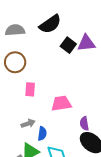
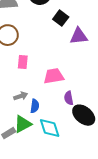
purple triangle: (86, 43) -> (79, 36), moved
purple semicircle: (84, 124) -> (69, 98), moved

